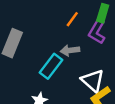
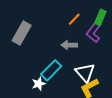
cyan rectangle: (51, 66) -> (51, 70), moved

